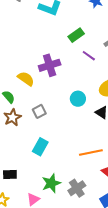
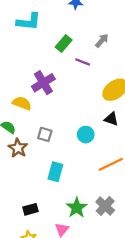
cyan circle: (78, 99) -> (86, 135), moved
gray square: (39, 111) -> (45, 134), turned -32

